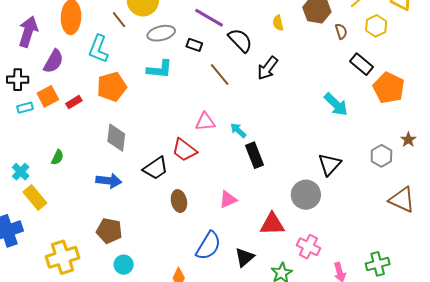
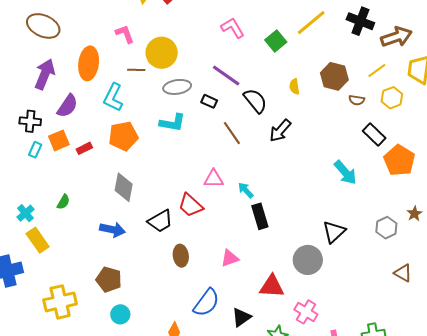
brown line: (119, 20) -> (136, 70), turned -54
brown semicircle: (341, 31) -> (357, 100), turned 112
cyan rectangle: (25, 108) -> (35, 150), turned -56
brown triangle: (402, 200) -> (403, 273), size x0.7

